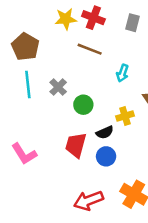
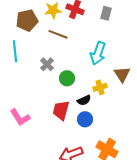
brown pentagon: (25, 47) -> (27, 20), moved, turned 30
brown line: (90, 49) -> (58, 34), moved
cyan arrow: (122, 73) -> (98, 53), size x1.6
cyan line: (28, 84) -> (15, 51), moved

